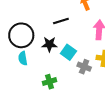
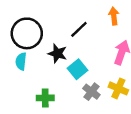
black line: (61, 21) -> (79, 29), turned -42

